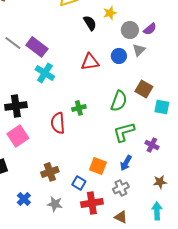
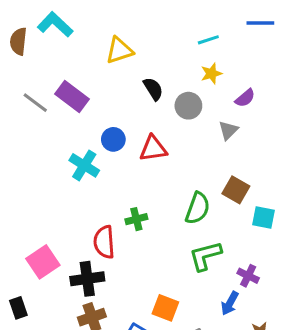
yellow star: (110, 13) -> (211, 74), moved
gray circle: (130, 30) -> (188, 106), moved
gray line: (13, 43) -> (35, 103), moved
purple rectangle: (37, 47) -> (72, 96), moved
blue circle: (119, 56) -> (113, 139), moved
black cross: (16, 106) -> (87, 279), moved
blue arrow: (126, 163) -> (230, 303), moved

